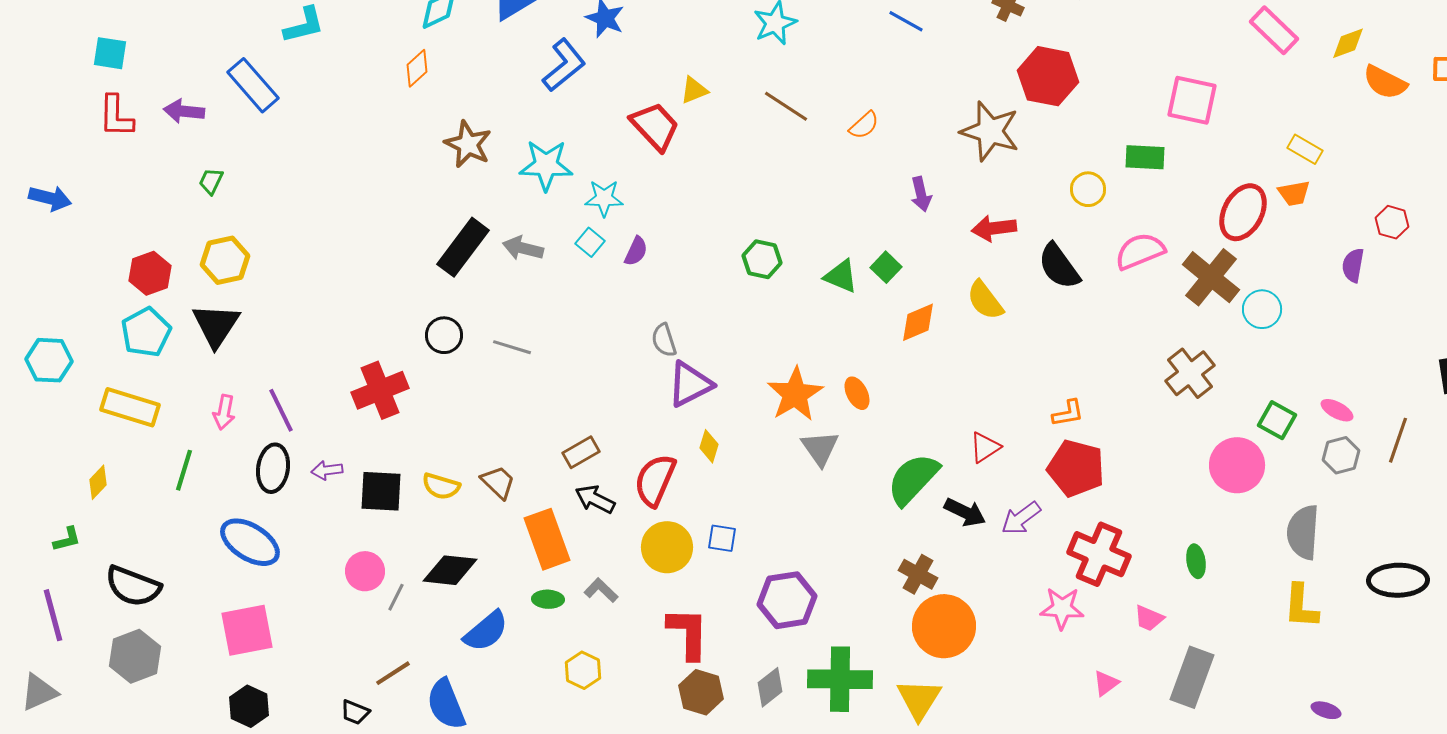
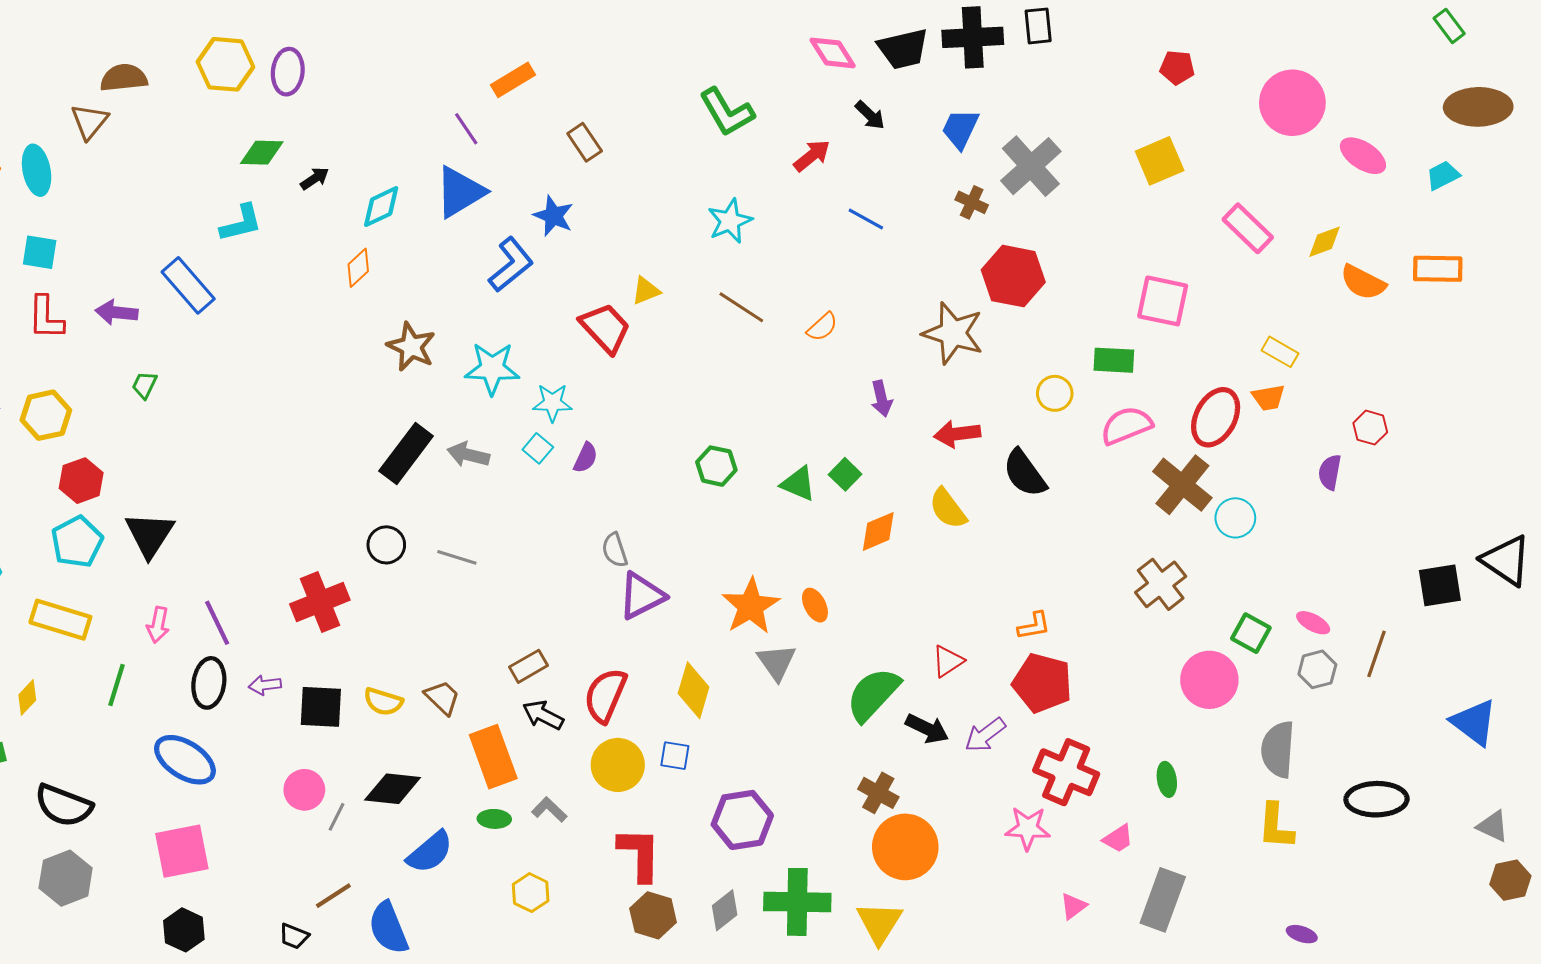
pink semicircle: (1140, 251) -> (1126, 426), moved
yellow hexagon: (225, 260) -> (46, 415), moved
yellow diamond: (709, 446) -> (694, 690), moved, size x1.6
pink trapezoid: (1149, 618) -> (1118, 839), turned -56

